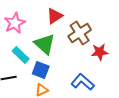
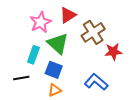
pink star: (15, 23) -> (40, 22), moved
cyan rectangle: (21, 55) -> (33, 55), turned 66

